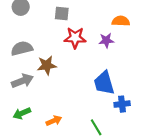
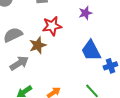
red star: (75, 38) -> (52, 26), moved

